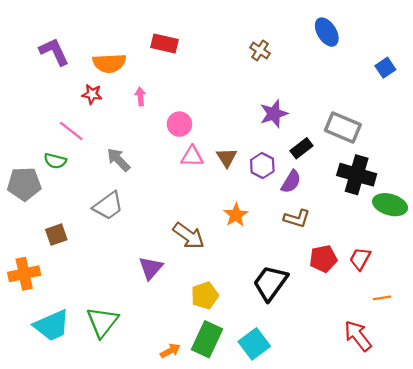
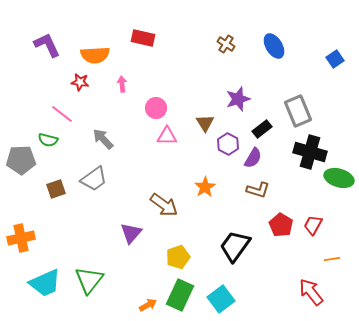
blue ellipse: (327, 32) -> (274, 46), moved
gray rectangle: (343, 128) -> (298, 111), turned 44
brown triangle: (227, 157) -> (205, 123), moved
brown square: (56, 235) -> (56, 189), moved
red pentagon: (323, 259) -> (281, 225), turned -30

